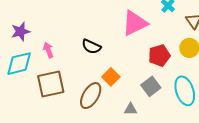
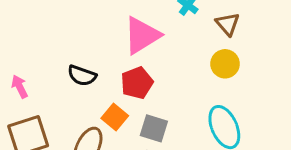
red pentagon: (159, 56) -> (137, 83), moved
gray square: (151, 86) -> (154, 128), moved, turned -30

